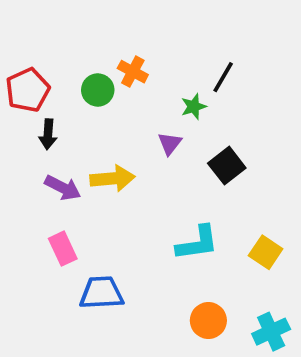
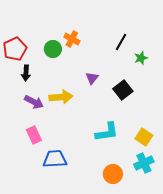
green star: (194, 107) -> (141, 58), moved
cyan cross: (271, 332) -> (144, 163), moved

